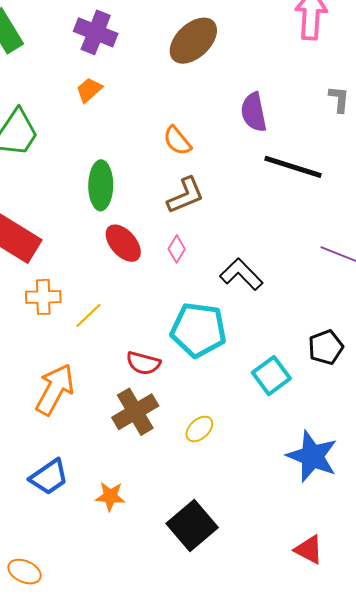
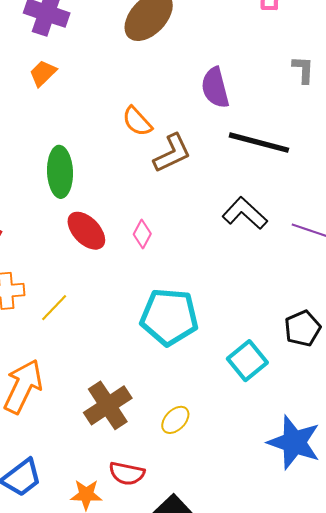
brown L-shape: (186, 195) -> (172, 153), moved
black L-shape: (241, 274) -> (245, 213), moved
red semicircle: (143, 363) -> (127, 473), moved

